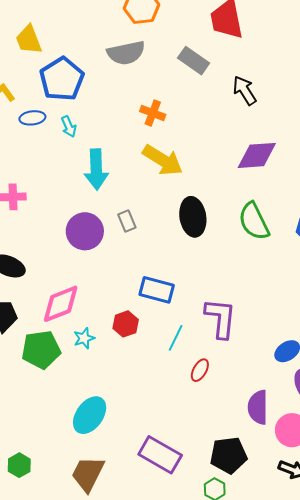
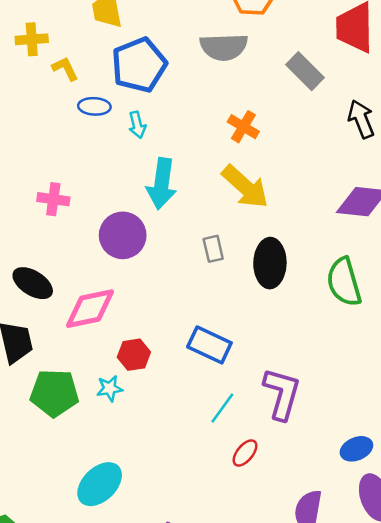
gray rectangle: (127, 221) -> (213, 249), moved
purple circle: (85, 231) -> (123, 235), moved
pink diamond: (61, 304) -> (90, 309), moved
red hexagon: (126, 324) -> (134, 355), moved

